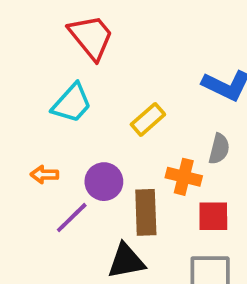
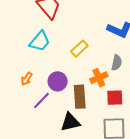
orange arrow: (44, 175) -> (27, 79), turned -56
orange cross: (184, 177) -> (99, 78), turned -36

